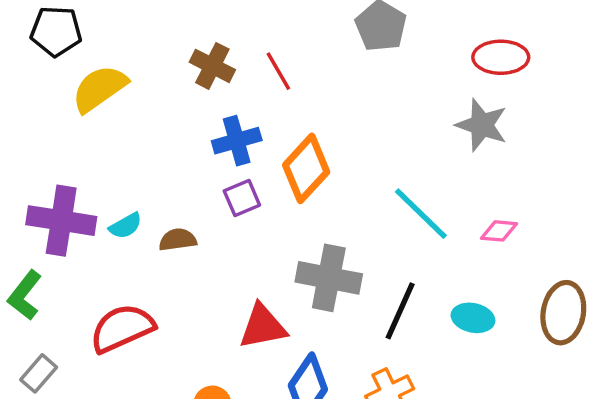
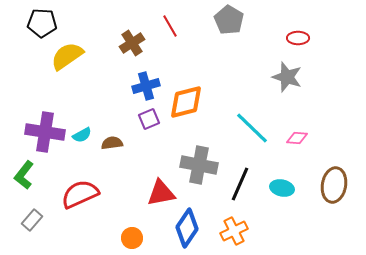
red ellipse: (501, 57) -> (298, 38), size x0.7
brown cross: (212, 66) -> (132, 43), turned 30
red line: (278, 71) -> (170, 26), moved
orange diamond: (306, 168) -> (186, 102), turned 33

